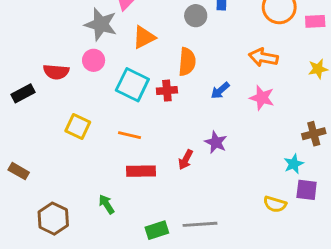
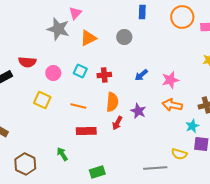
gray circle: (196, 16) -> (124, 37), moved
orange arrow: (263, 57) -> (172, 105), moved
pink circle: (94, 60) -> (53, 73), moved
orange semicircle: (187, 62) -> (112, 102), moved
cyan square: (132, 85) -> (80, 71), size x0.6
pink star: (262, 98) -> (170, 80), turned -30
gray line: (200, 224) -> (155, 168), moved

